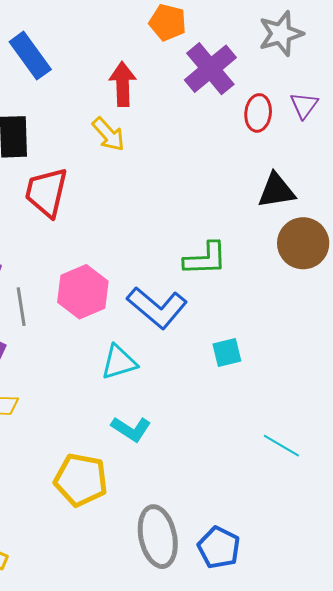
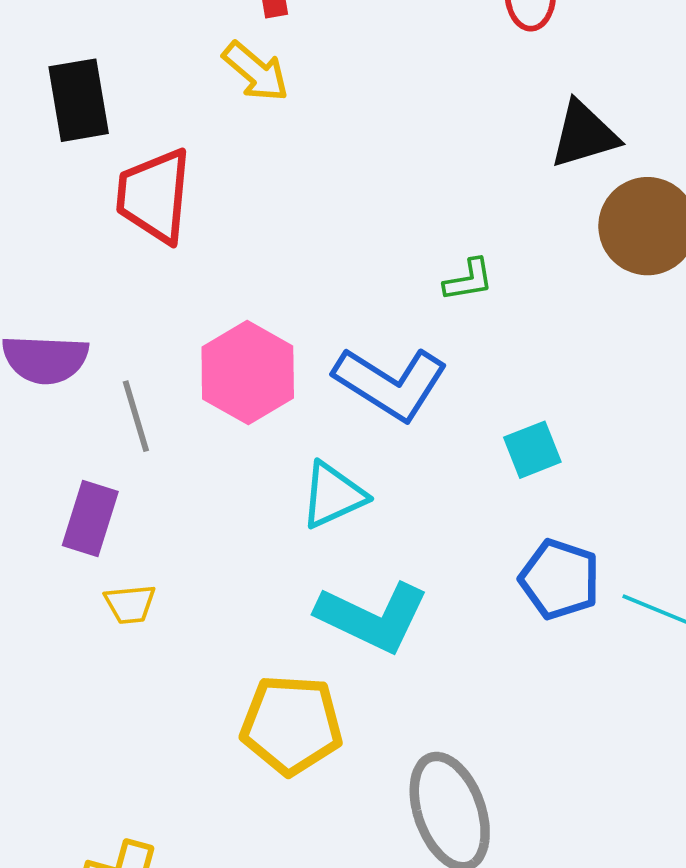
green L-shape: (205, 259) -> (469, 280), size x0.6
cyan L-shape: (131, 429) -> (373, 617), size x1.5
blue pentagon: (219, 548) -> (560, 579), moved

